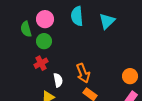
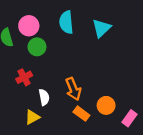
green circle: (44, 41) -> (37, 47), moved
orange circle: (130, 76) -> (106, 105), moved

